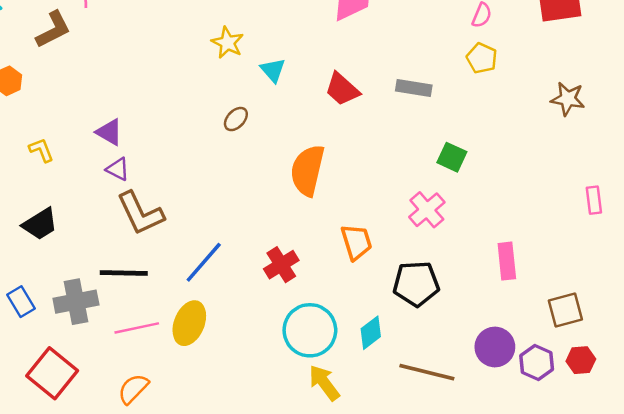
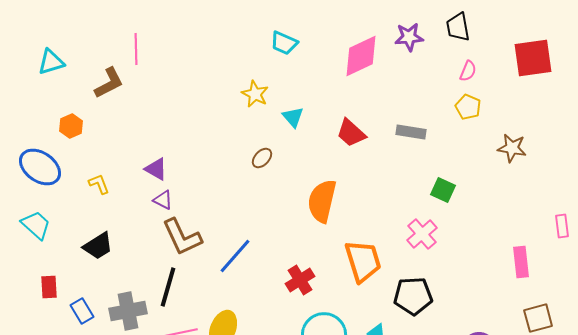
brown star: (568, 99) -> (512, 148), moved
orange trapezoid: (356, 242) -> (363, 261), size x1.4
pink rectangle: (507, 261) -> (521, 262), moved
blue line: (204, 262) -> (235, 256), moved
black line: (124, 273) -> (168, 287), turned -75

